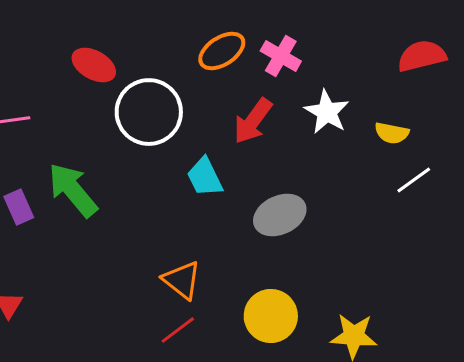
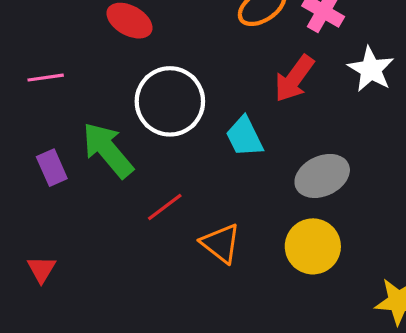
white circle: (149, 112) -> (170, 101), moved
yellow circle: (271, 316) -> (313, 246), moved
red line: (178, 330) -> (165, 207), moved

